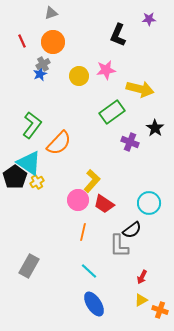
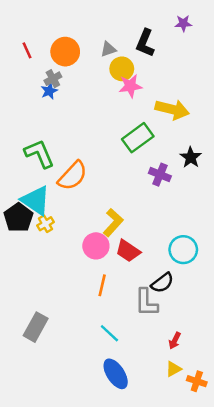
gray triangle: (51, 13) -> (108, 49), moved
yellow circle: (79, 76) -> (122, 69), moved
green L-shape: (32, 125) -> (39, 154), turned -60

